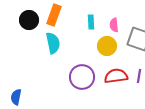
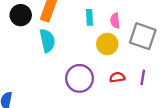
red semicircle: (116, 76) -> (117, 77), size x0.6

